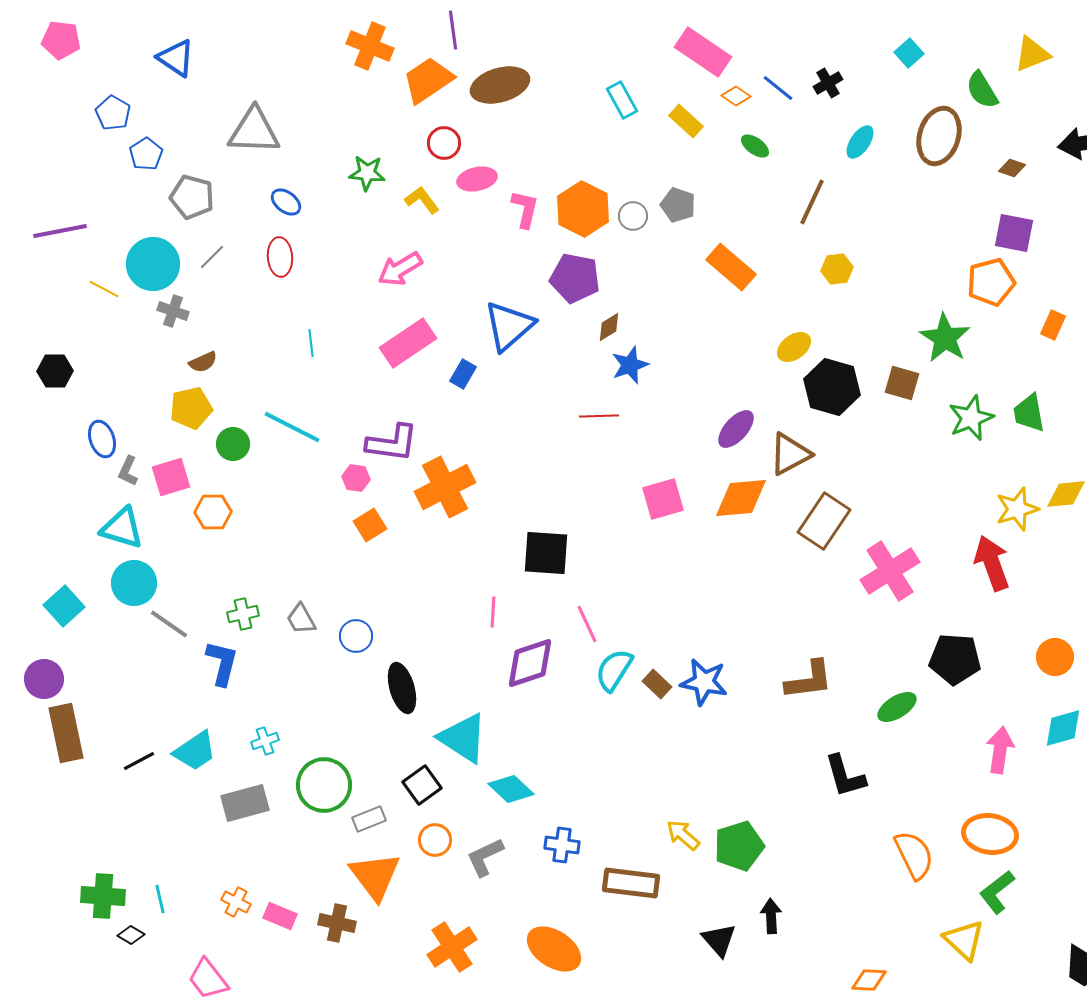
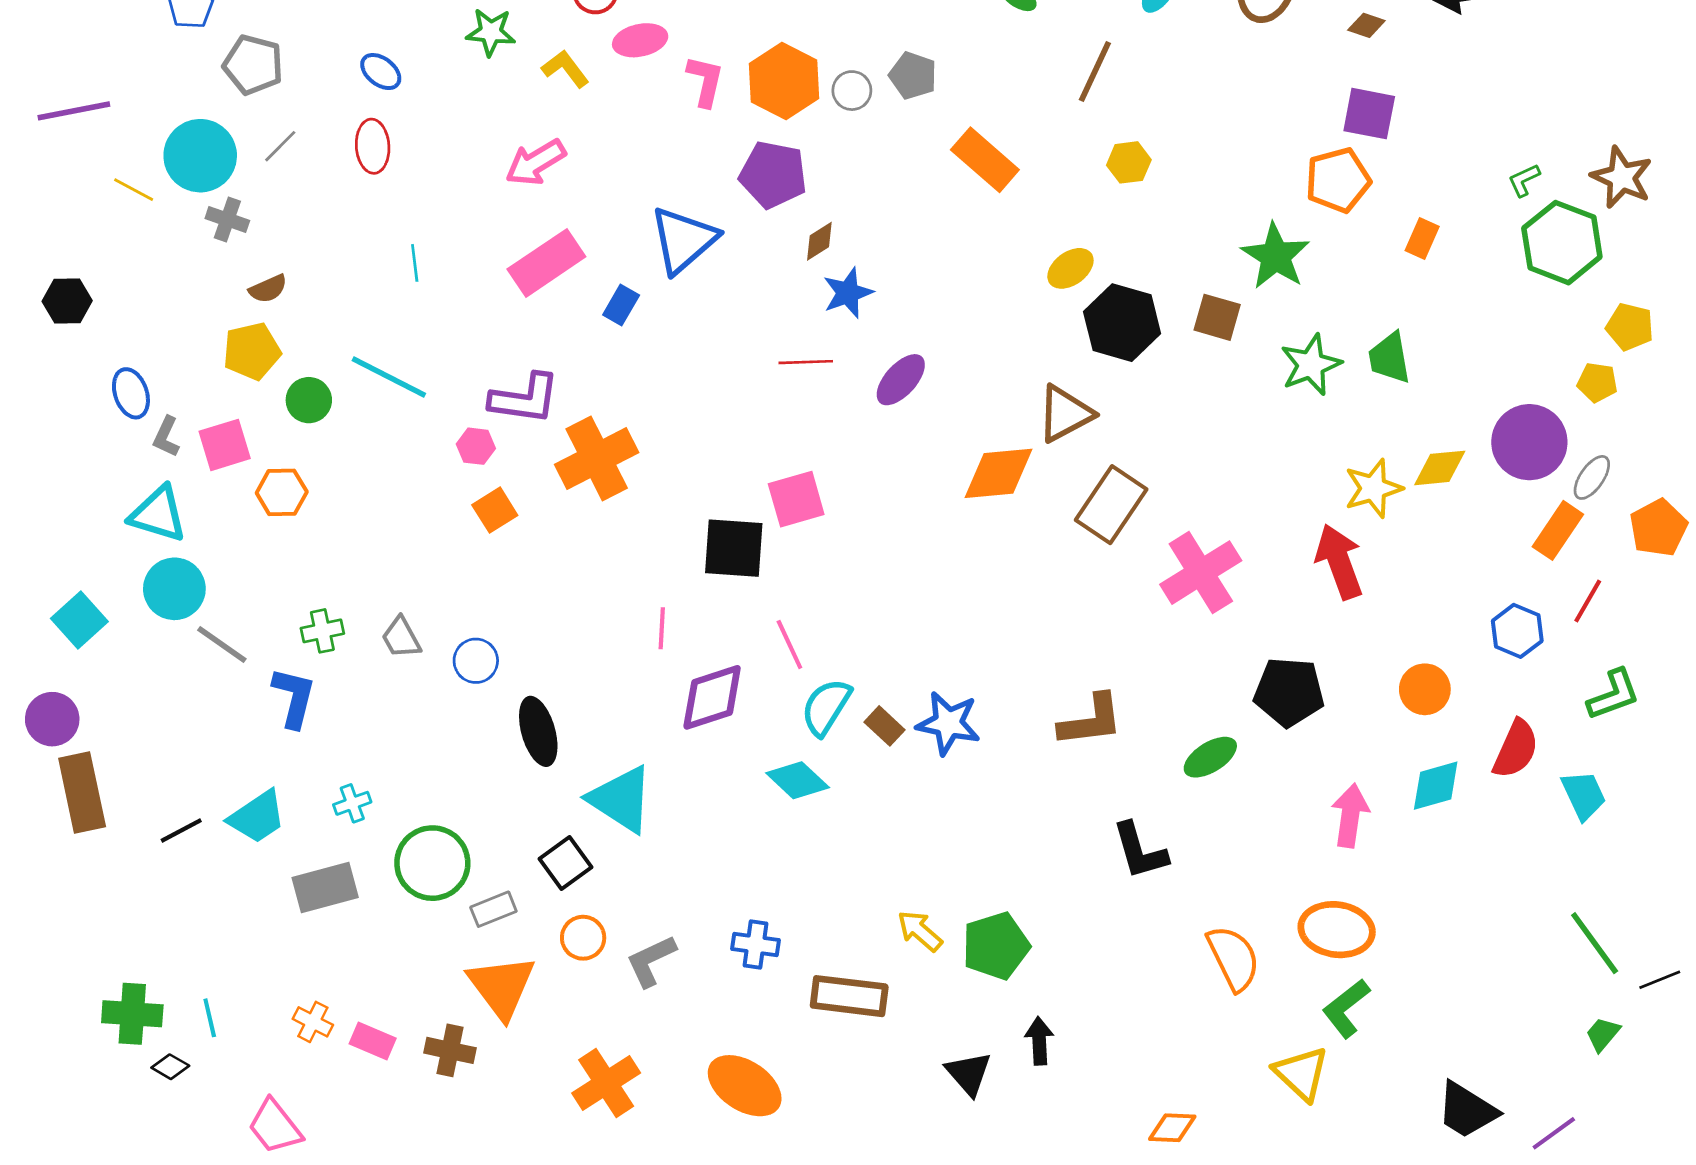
purple ellipse: (736, 429) -> (901, 380), moved
pink square: (663, 499) -> (796, 499), moved
cyan diamond: (511, 789) -> (798, 780), moved

